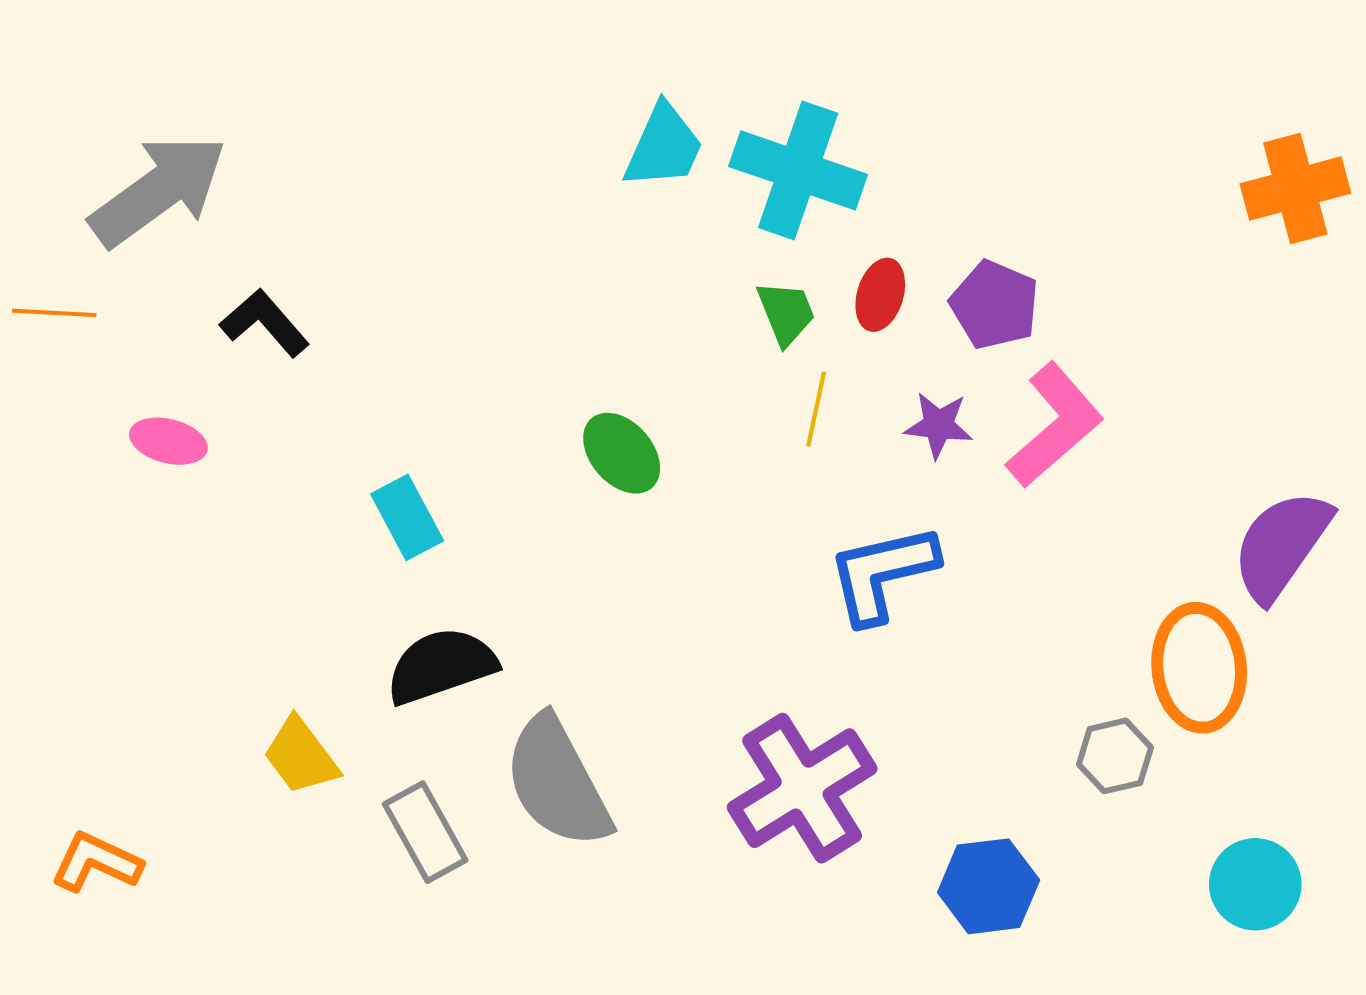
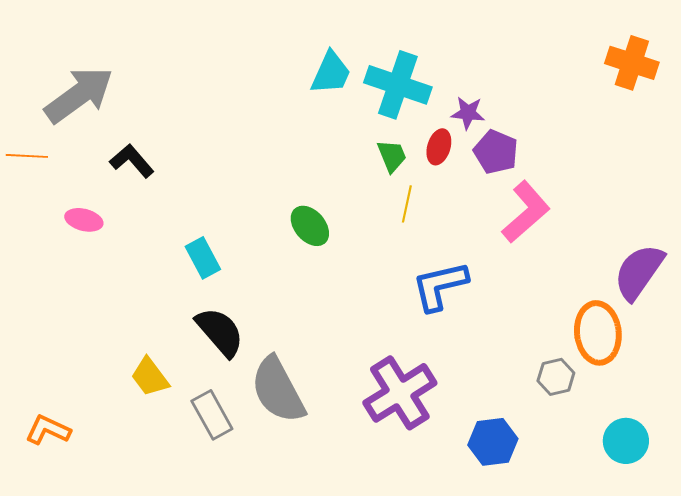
orange cross: (1295, 188) -> (632, 63), moved, turned 33
purple star: (938, 425) -> (468, 113), moved
black semicircle: (441, 666) -> (220, 332), turned 68

